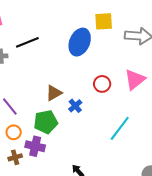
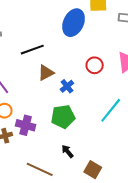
black line: (27, 42) -> (32, 50), moved
green pentagon: (46, 122) -> (63, 117), moved

